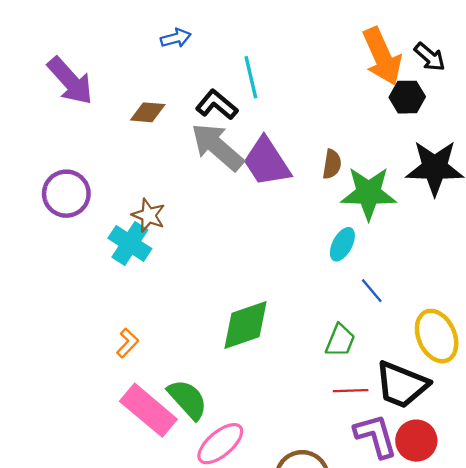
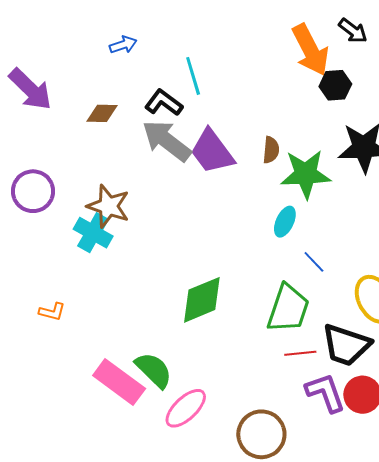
black arrow: (430, 57) -> (353, 31), moved
brown star: (149, 215) -> (108, 206), size x1.4
green trapezoid: (340, 340) -> (288, 309), size x1.6
orange L-shape: (127, 343) -> (52, 312), moved, turned 64

